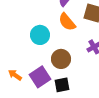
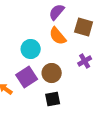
purple square: (40, 77) -> (27, 77), moved

